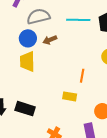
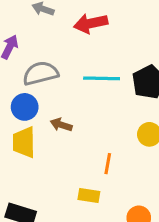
brown arrow: (50, 40) -> (61, 125), moved, turned 40

